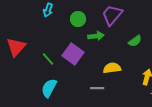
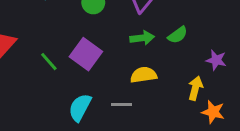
green arrow: (96, 36) -> (142, 38), moved
cyan semicircle: (49, 88) -> (80, 107), moved

